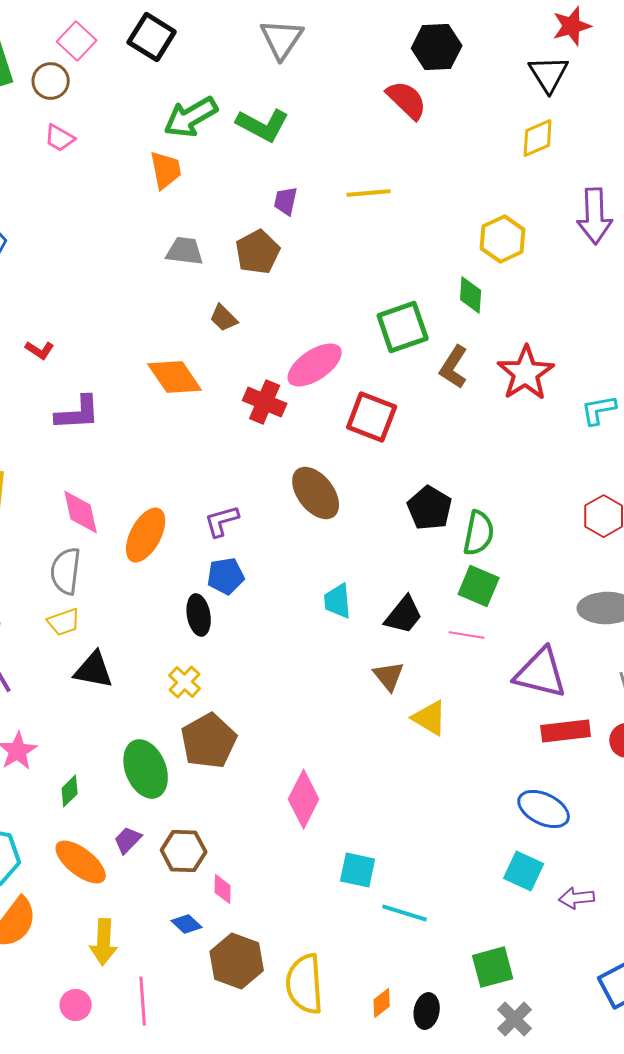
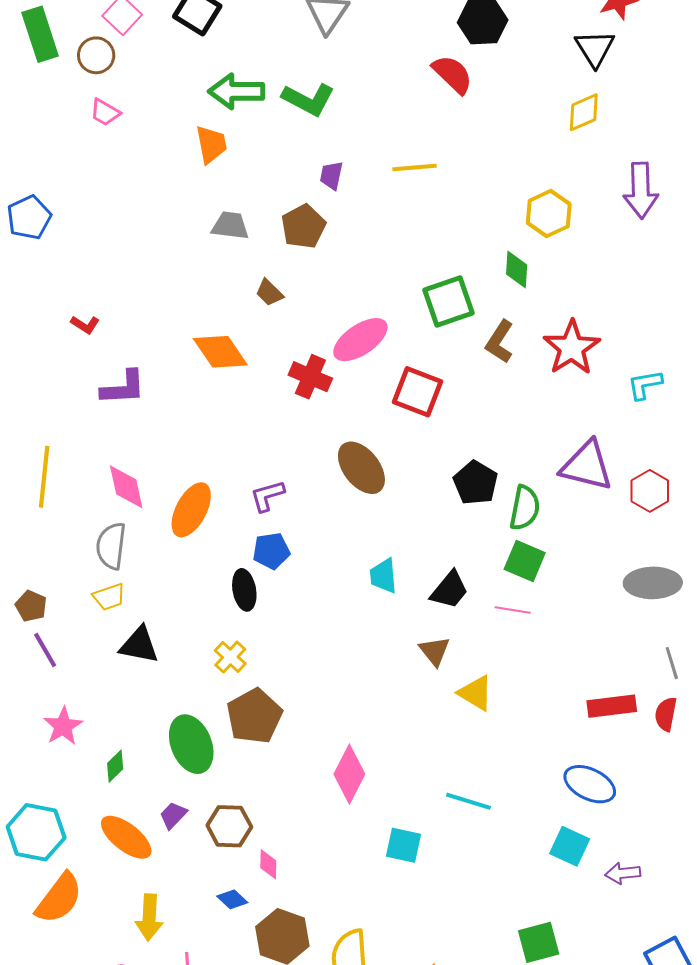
green arrow: (191, 117) -> (236, 91), turned 30
purple triangle: (541, 673) -> (587, 466), moved
cyan line: (405, 913) -> (469, 801), moved

